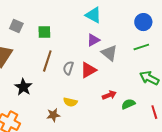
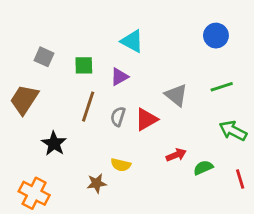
cyan triangle: (93, 15) -> (132, 41), moved
blue circle: (143, 22) -> (216, 36), moved
purple triangle: (93, 40) -> (119, 77), moved

